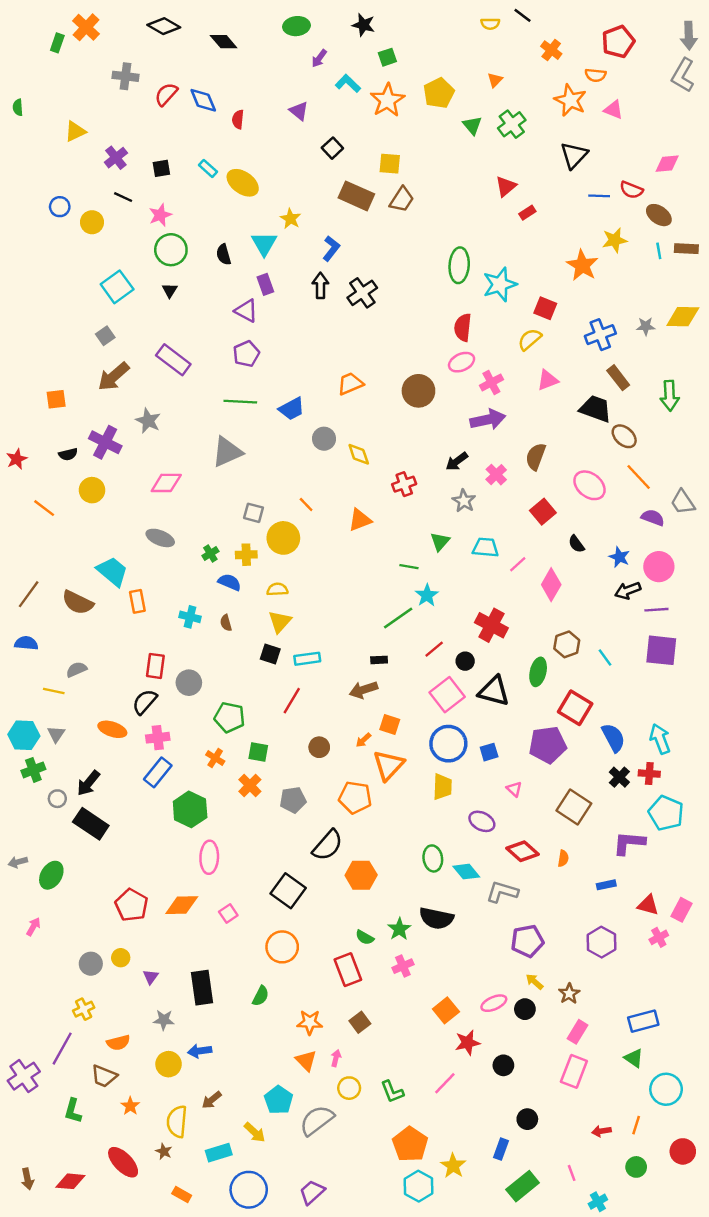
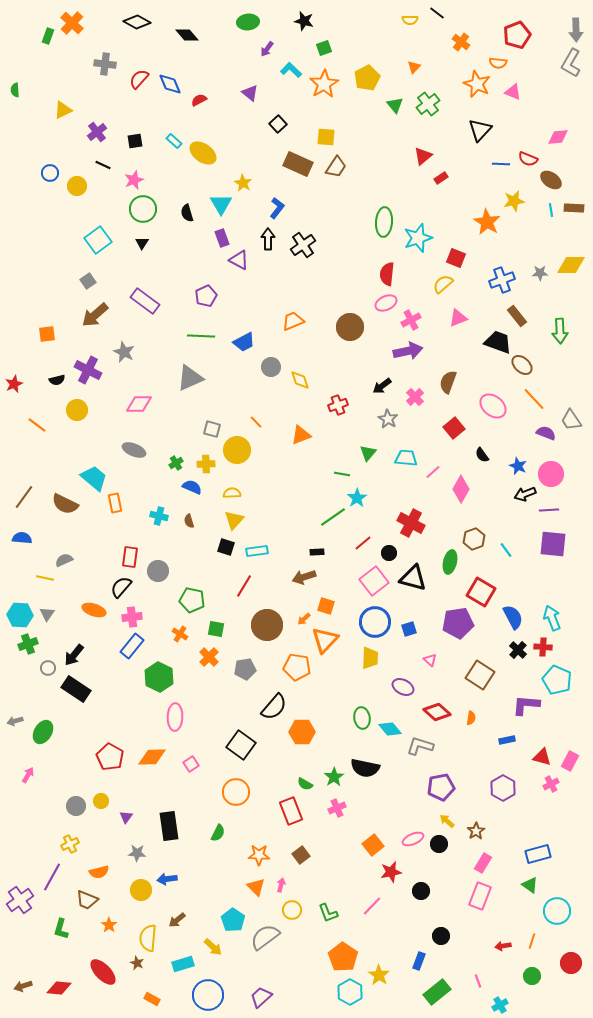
red semicircle: (238, 119) -> (199, 100), turned 56
purple triangle: (246, 311) -> (239, 260), moved
brown circle: (319, 747) -> (267, 625), size x1.8
brown arrow: (27, 1179) -> (23, 986), turned 84

